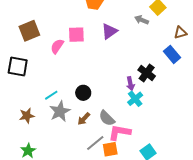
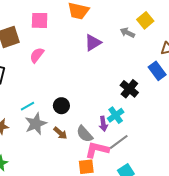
pink square: (76, 35) -> (40, 20), moved
purple arrow: (130, 84) -> (103, 124), moved
brown arrow: (84, 119) -> (60, 133), turned -96
gray line: (95, 143) -> (119, 142), moved

